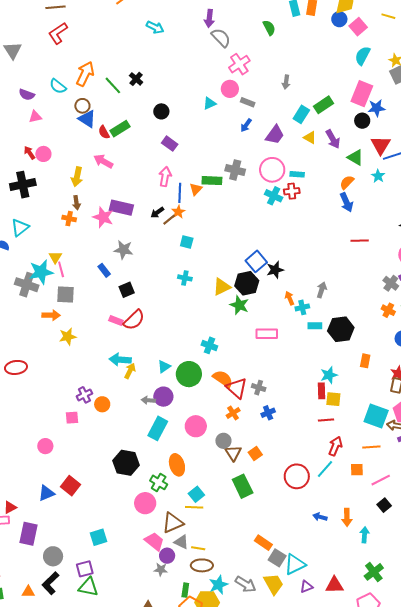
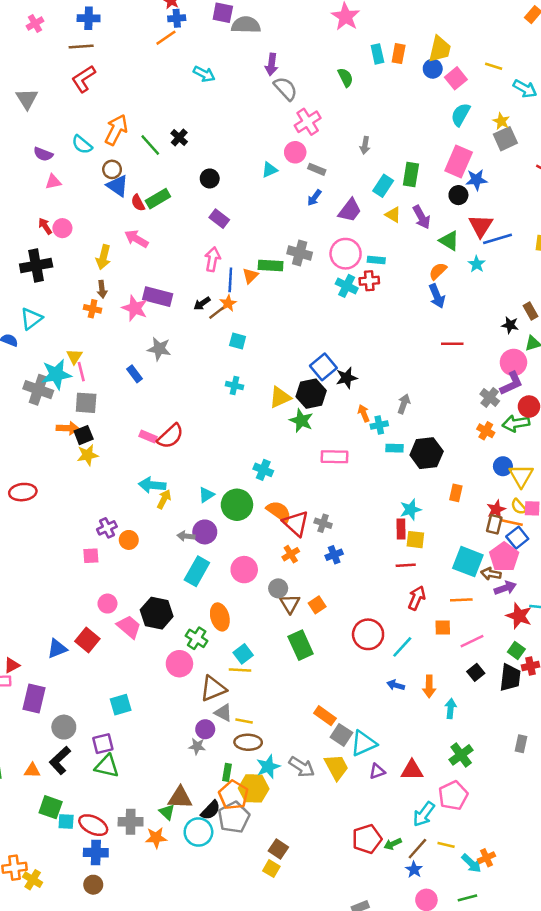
green rectangle: (324, 105) -> (411, 174), turned -48
black square: (127, 290) -> (84, 435), moved
pink circle: (45, 446) -> (107, 604), moved
cyan line: (325, 469) -> (402, 647), moved
pink trapezoid: (154, 541) -> (129, 627), moved

